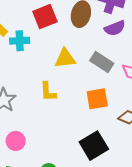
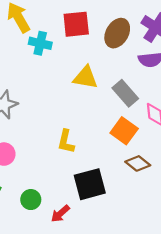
yellow L-shape: (48, 92) -> (66, 142), moved
orange square: (97, 99) -> (124, 131), moved, turned 30

